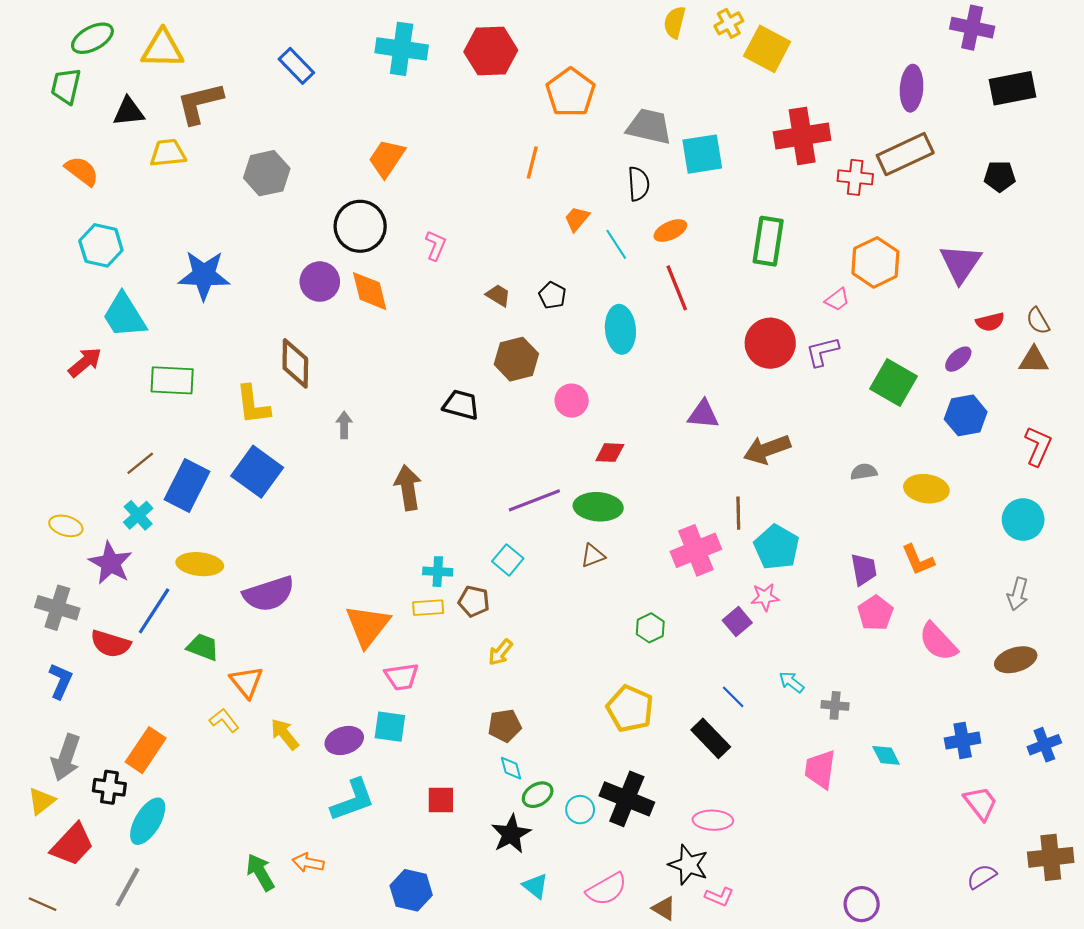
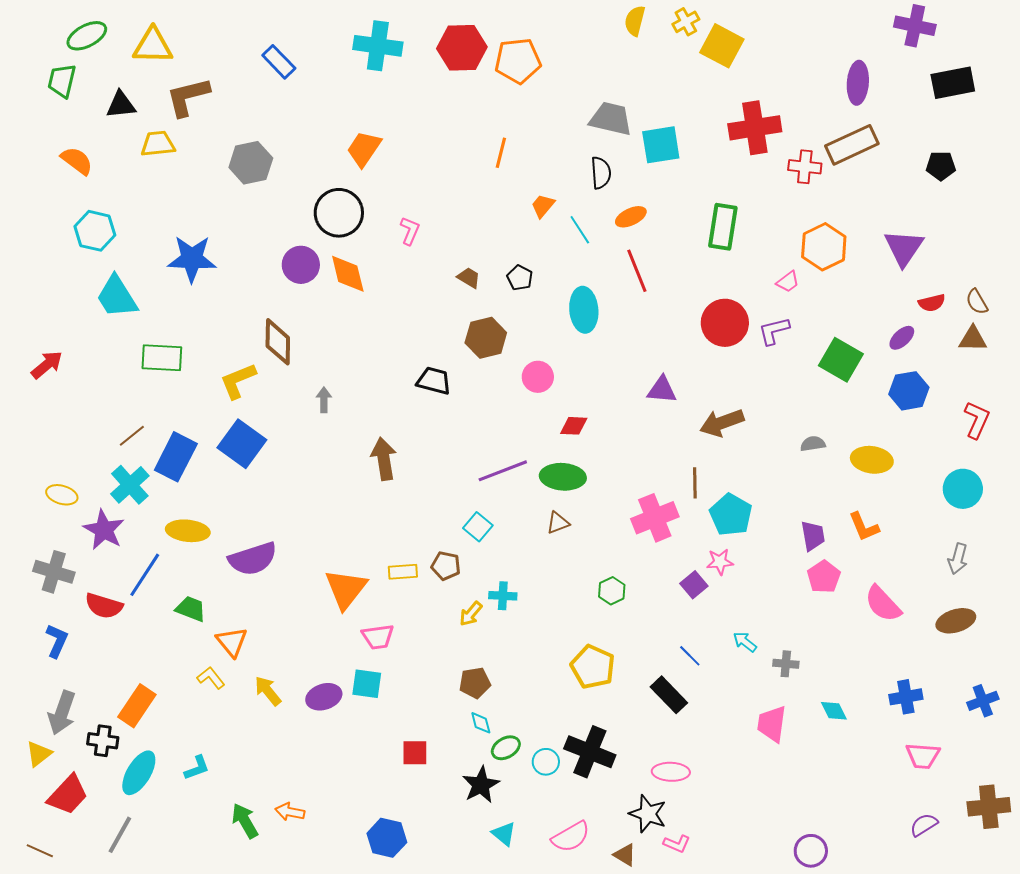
orange pentagon: (571, 92) -> (518, 61), moved, turned 30
red arrow: (85, 362) -> (47, 365), moved
yellow L-shape: (253, 405) -> (238, 381), turned 75
cyan cross: (138, 515) -> (130, 485), size x1.4
cyan cross: (438, 572) -> (503, 596), moved
cyan L-shape: (353, 800) -> (197, 768), moved, size x0.6
pink trapezoid: (981, 803) -> (923, 756), turned 132

